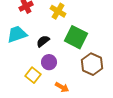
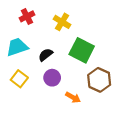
yellow square: (33, 75) -> (19, 79), moved
orange arrow: (62, 87) -> (73, 97), moved

